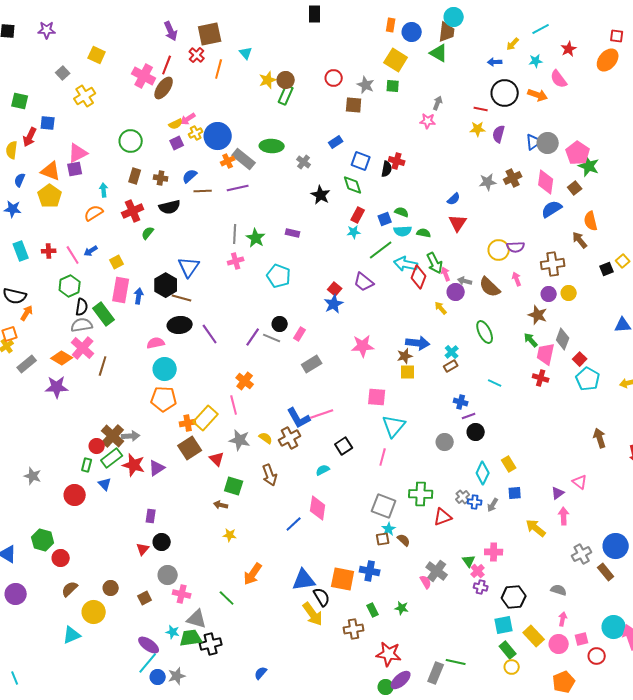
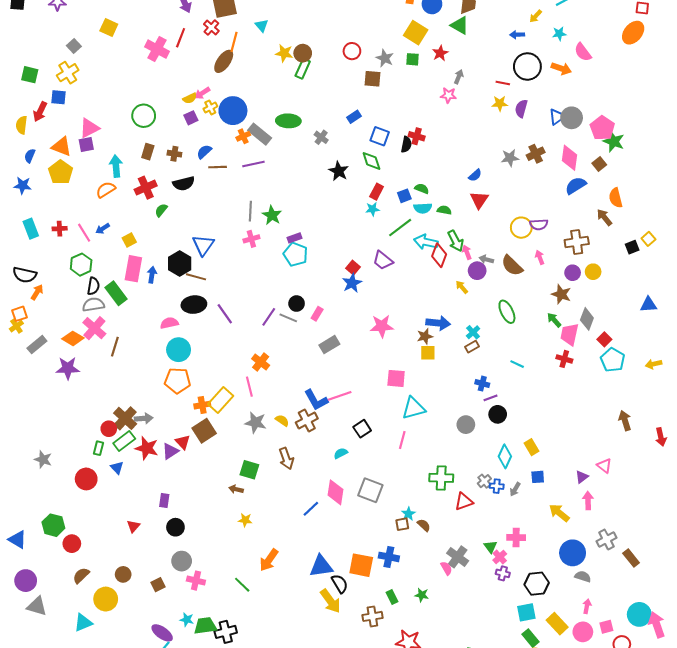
red star: (569, 49) -> (440, 53), moved
yellow star: (268, 80) -> (284, 53), turned 30
brown ellipse: (164, 88) -> (224, 61), moved
yellow cross: (85, 96) -> (68, 73), moved
cyan arrow: (104, 190) -> (116, 166), size x1.5
purple rectangle: (293, 233) -> (294, 238), moved, turned -32
cyan triangle: (394, 426) -> (414, 408), turned 35
red triangle: (217, 459) -> (183, 442), moved
gray square: (384, 506) -> (370, 490), moved
blue circle: (616, 546) -> (573, 553), moved
red triangle: (143, 549) -> (133, 526), moved
gray triangle: (197, 619) -> (37, 606), moved

